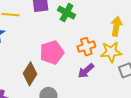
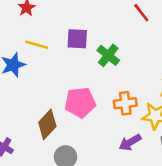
purple arrow: (86, 71) -> (130, 142), moved

